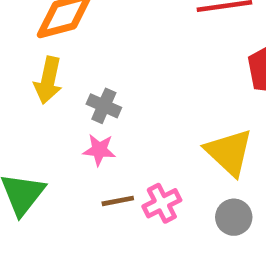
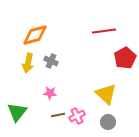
gray cross: (104, 106) -> (51, 61), moved

